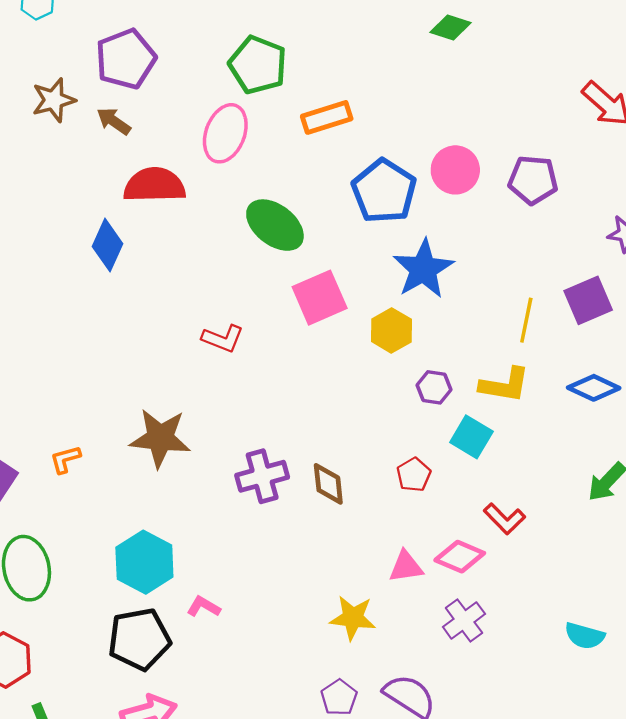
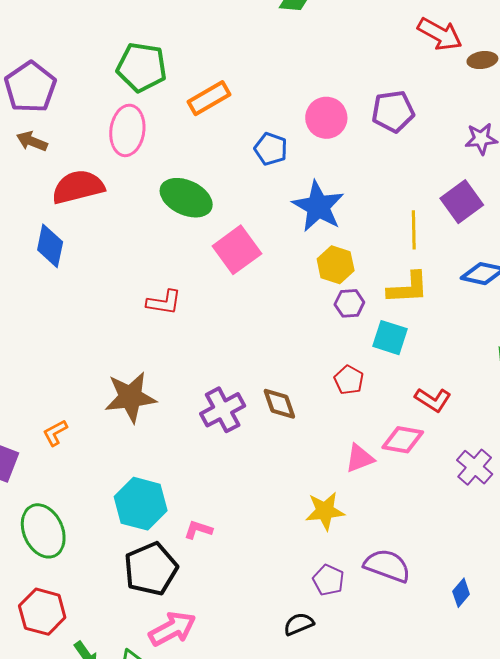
blue pentagon: (384, 191) -> (271, 149), size x0.6
yellow hexagon: (391, 330) -> (336, 265), moved
purple cross: (464, 620) -> (475, 467), moved

